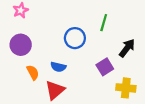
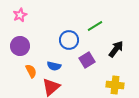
green line: (104, 23) -> (95, 26), turned 42
purple square: (105, 67) -> (87, 60), moved

